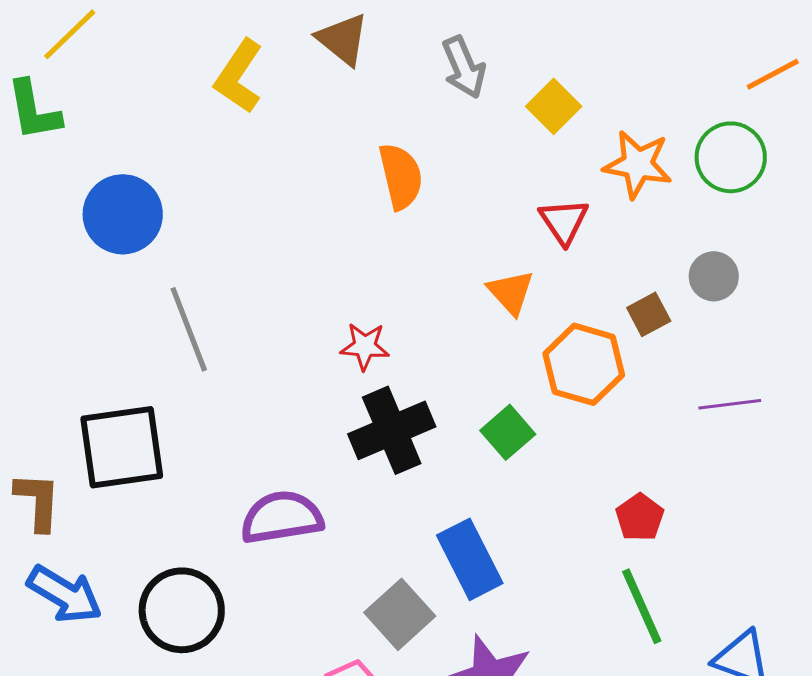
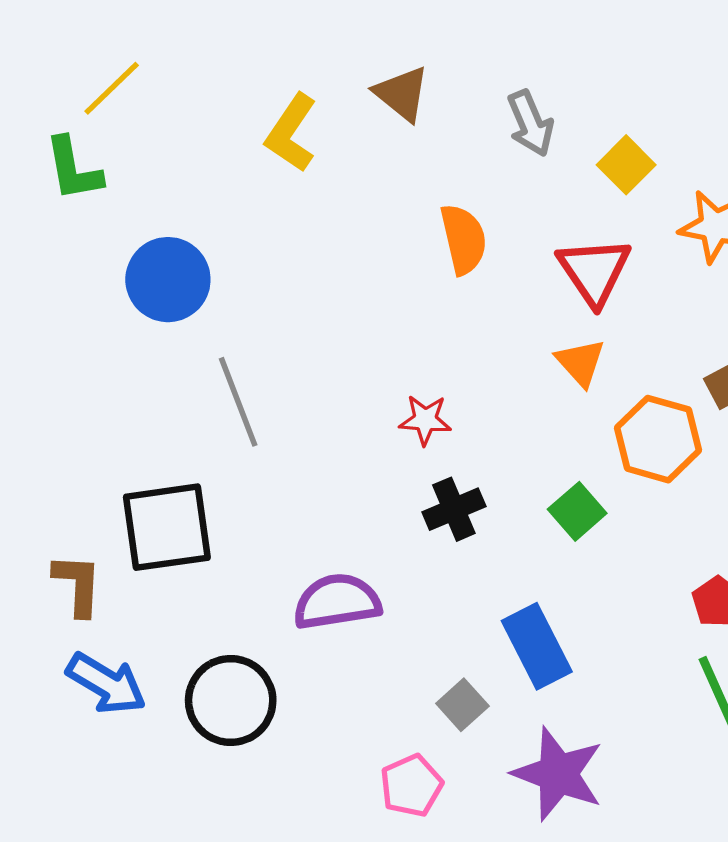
red triangle: (564, 221) -> (594, 271), moved, size x1.4
black cross: (392, 430) -> (454, 509), size x0.7
gray square: (400, 614) -> (462, 705), size x0.7

